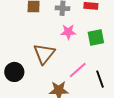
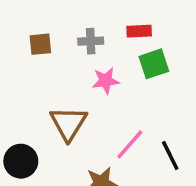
green square: (96, 37) -> (154, 64), moved

